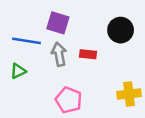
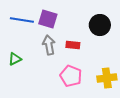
blue line: (27, 41) -> (22, 20), moved
pink pentagon: (69, 100) -> (71, 76), moved

